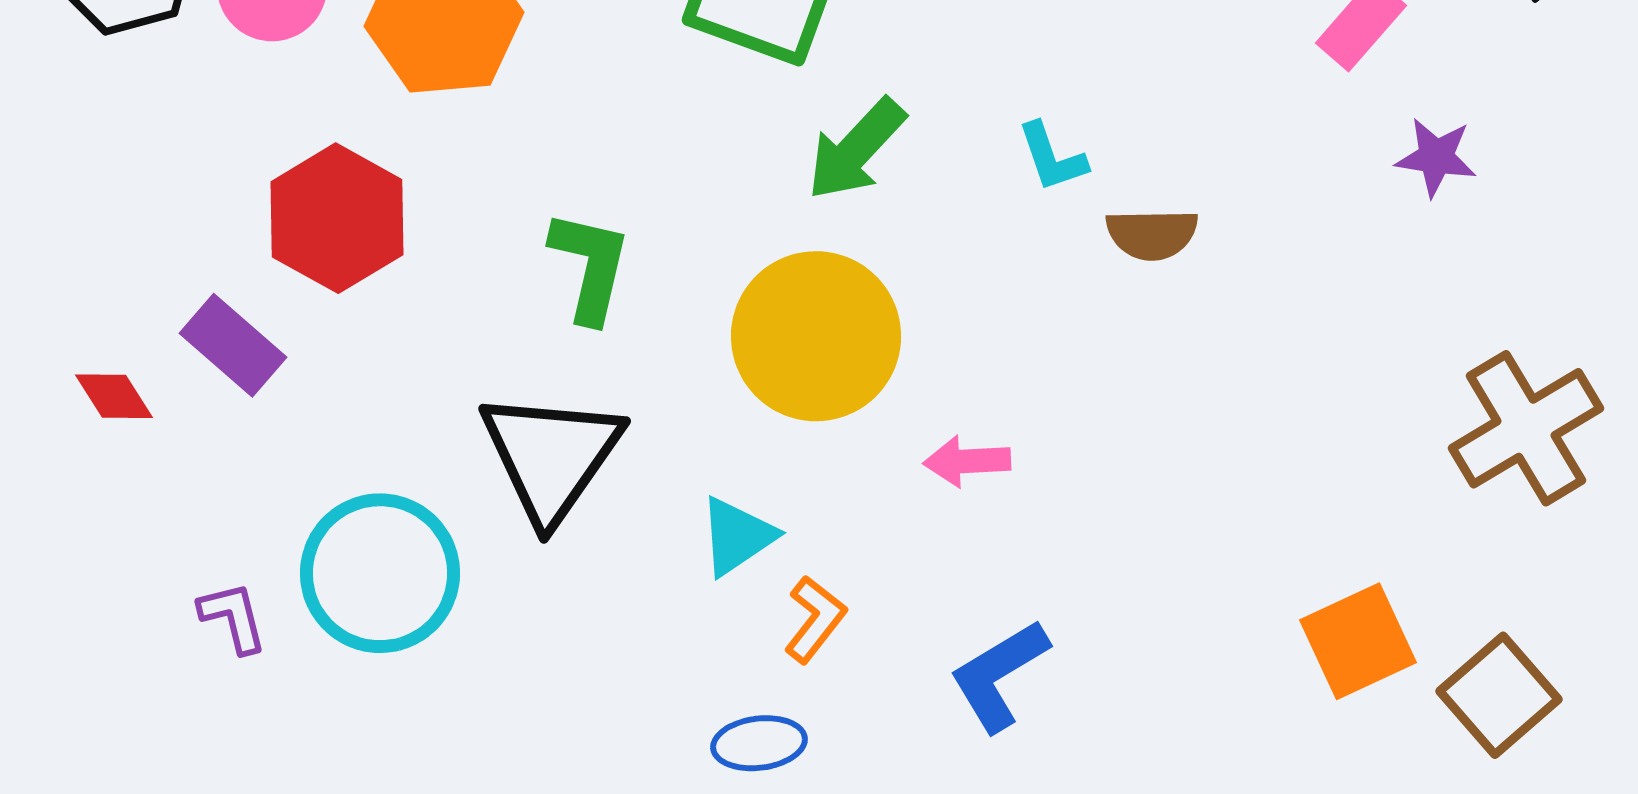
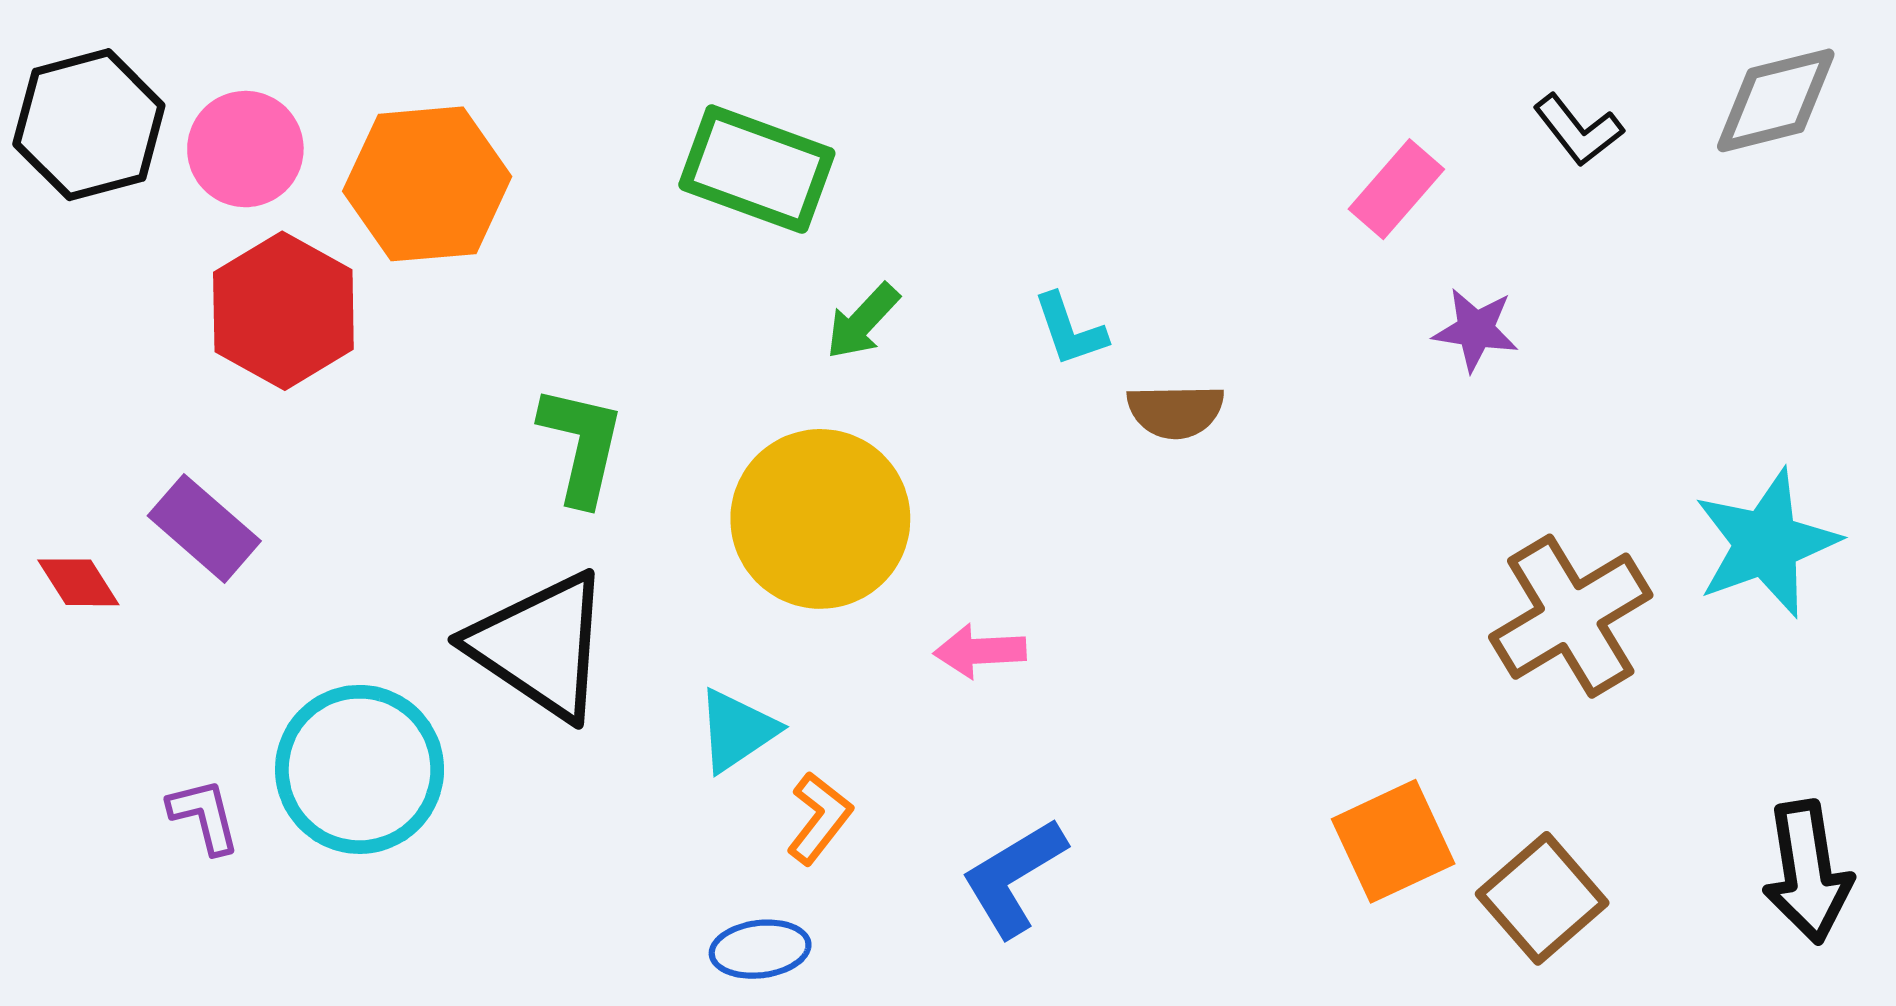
green arrow: (856, 149) -> (863, 321), size x0.7
red hexagon: (337, 218) -> (283, 311), moved
black triangle: (551, 456) -> (540, 646), turned -31

